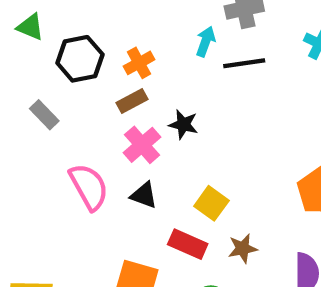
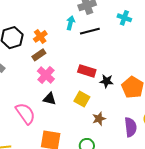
black star: (183, 124) -> (107, 81), moved
pink semicircle: (89, 187) -> (25, 113), moved
red rectangle: (188, 244) -> (87, 71), moved

